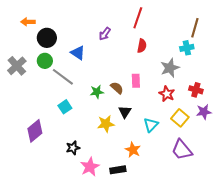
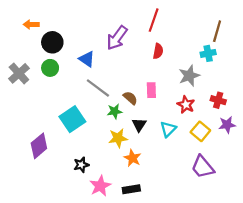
purple arrow: (105, 34) -> (117, 38), size x1.6
gray line: (63, 77) -> (98, 88), moved
green star: (97, 92) -> (115, 111), moved
cyan square: (65, 107) -> (72, 119), size x1.6
cyan triangle: (151, 125) -> (168, 129), moved
orange star: (133, 150) -> (132, 158), moved

